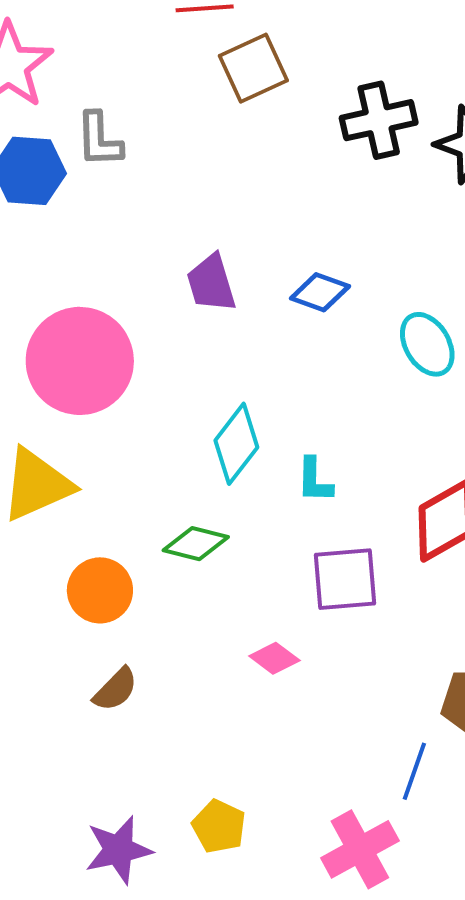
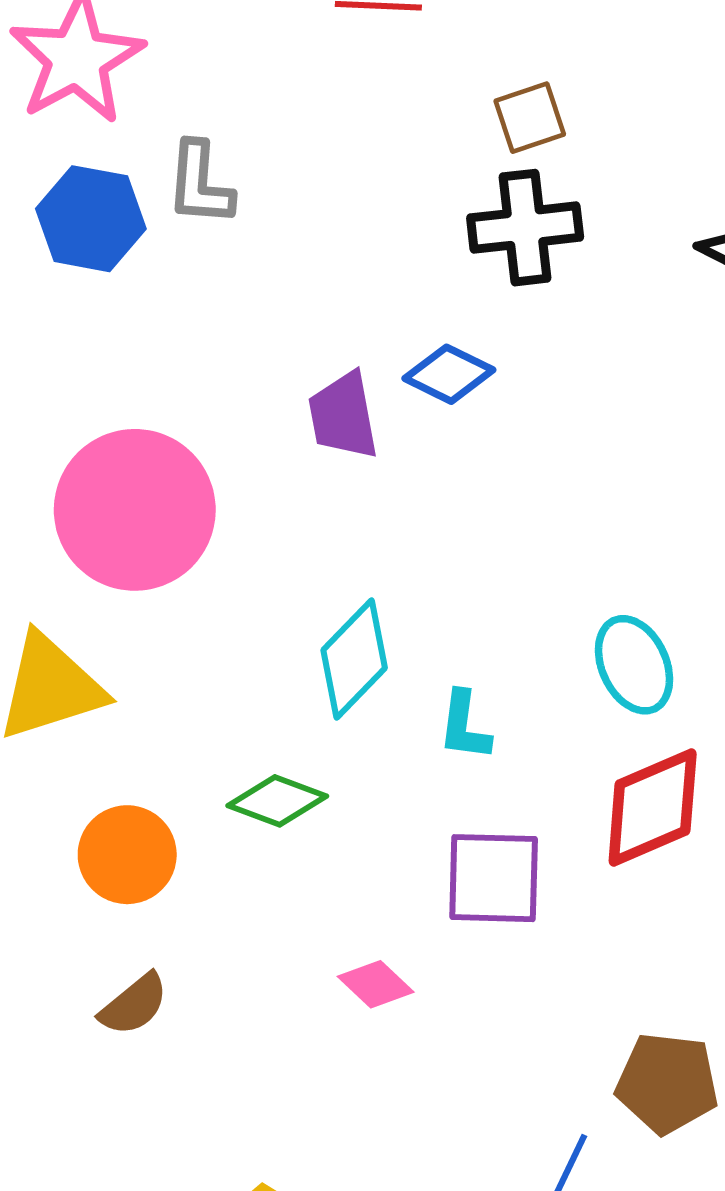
brown square: (253, 68) -> (530, 118), moved, size x0.7
black cross: (379, 120) -> (525, 228), moved
blue diamond: (320, 292) -> (449, 374), moved
cyan ellipse: (427, 344) -> (634, 665), moved

